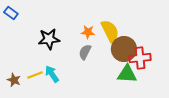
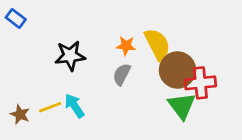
green triangle: (127, 74) -> (182, 106), turned 50

